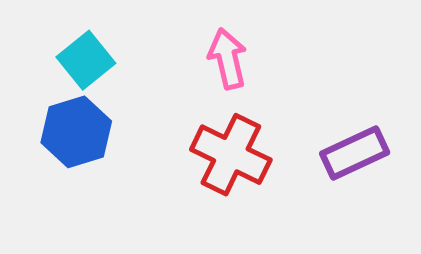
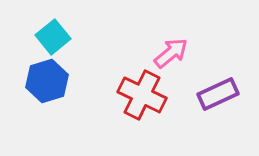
pink arrow: (228, 59) -> (171, 53), moved, turned 63

